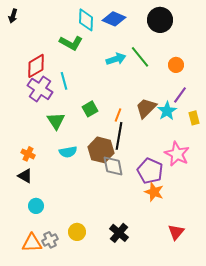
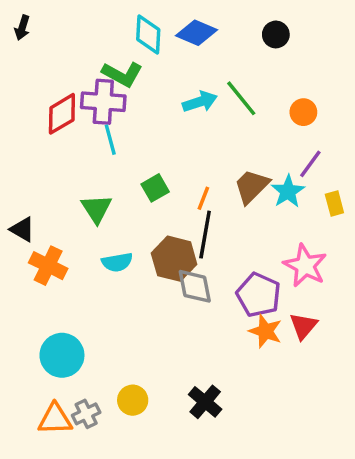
black circle: (160, 20) -> (276, 34), size x0.6
purple cross: (40, 89) -> (103, 102), moved, turned -30
orange cross: (28, 154) -> (48, 266), size x1.5
black triangle: (25, 176) -> (22, 229), moved
cyan circle: (36, 206) -> (62, 355), size x1.6
red triangle: (176, 232) -> (303, 326), moved

